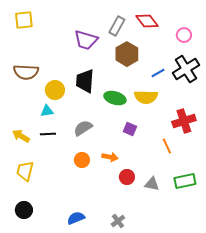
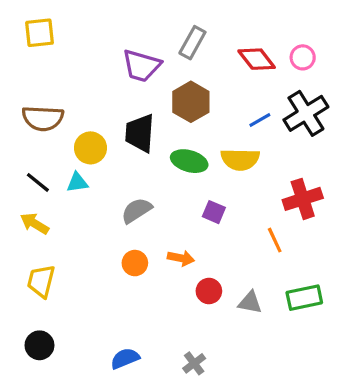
red diamond: (147, 21) -> (257, 59), moved
brown hexagon: (127, 54) -> (191, 102), moved
black line: (48, 134) -> (38, 182), moved, turned 42

